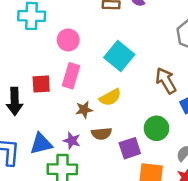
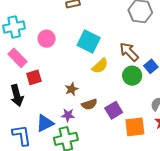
pink rectangle: (71, 76) -> (17, 58), moved, turned -48
yellow semicircle: (110, 97) -> (100, 66), moved
green circle: (157, 128) -> (132, 76), moved

